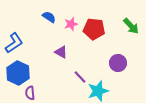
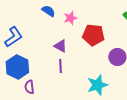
red pentagon: (94, 29) -> (93, 35), moved
purple line: (80, 77) -> (60, 66), moved, turned 40

